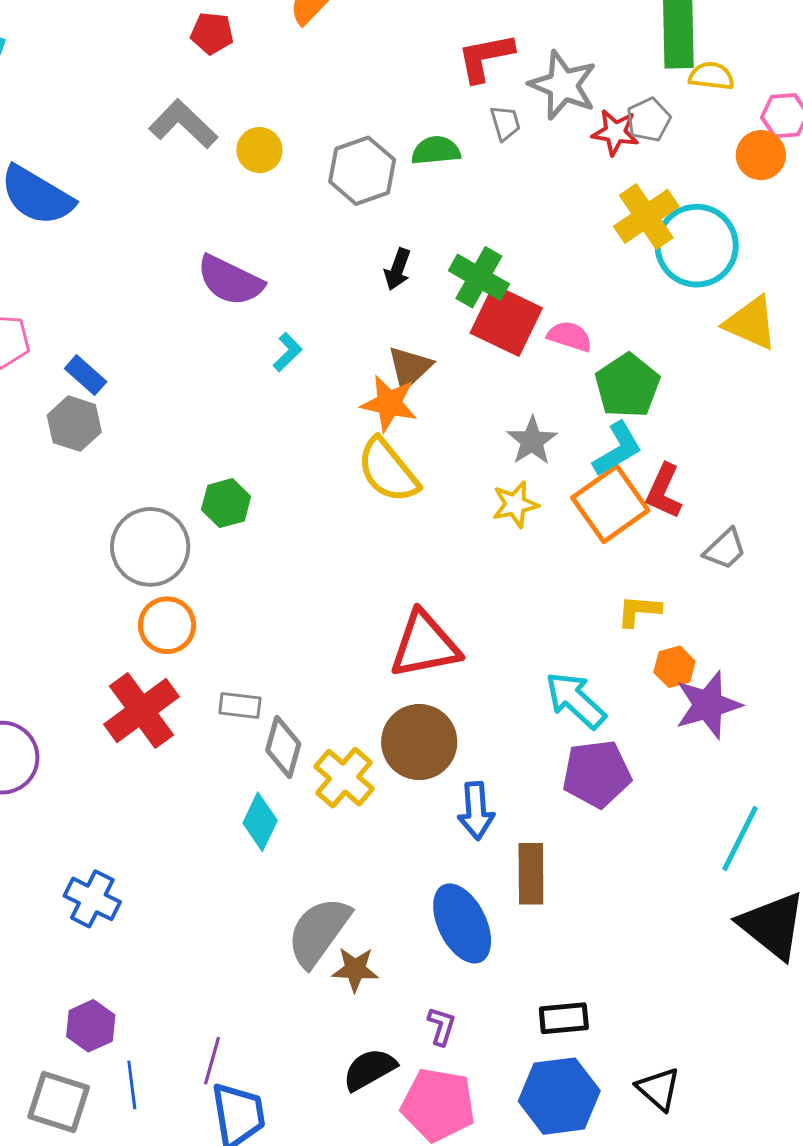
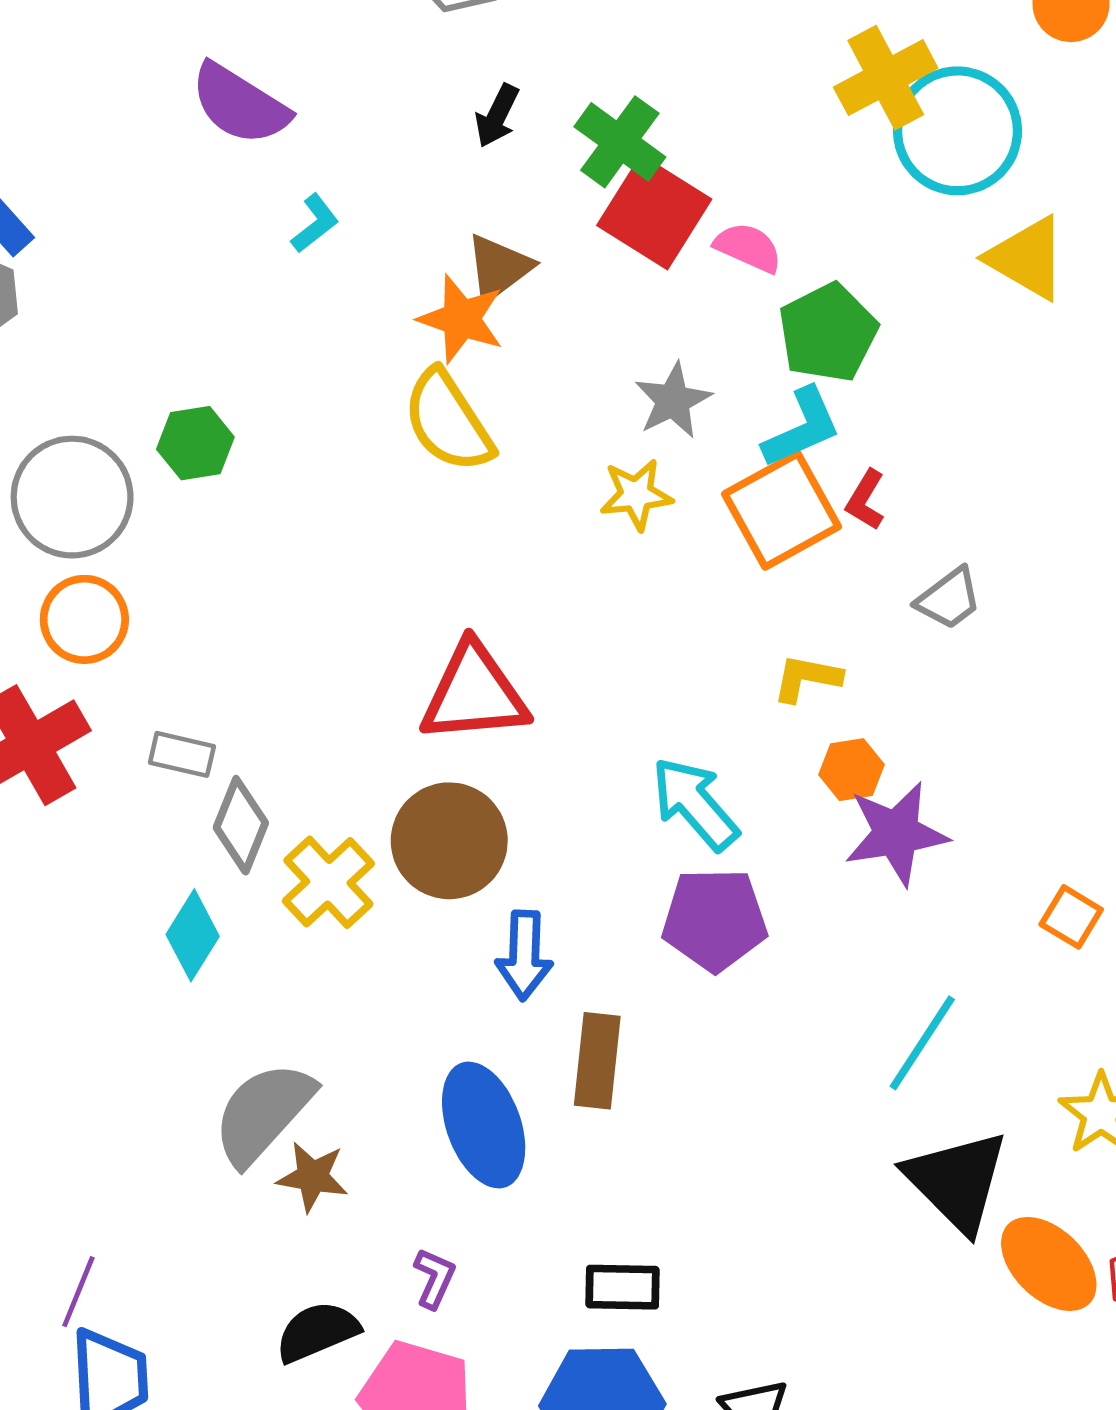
red L-shape: (664, 491) -> (866, 500), size x0.7

